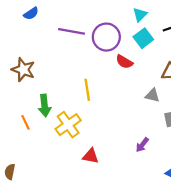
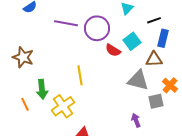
cyan square: (143, 38) -> (132, 41), moved
gray triangle: (152, 95) -> (138, 80), size x1.6
purple arrow: (142, 145) -> (136, 120), moved, turned 120

